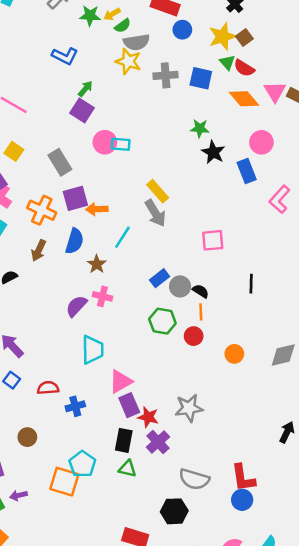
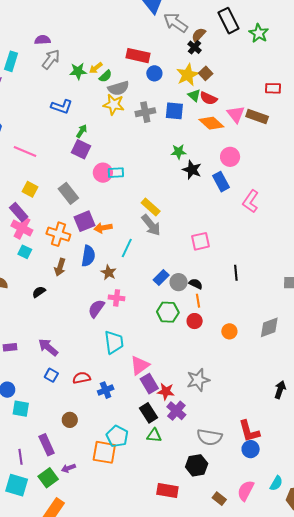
black rectangle: (124, 440) -> (148, 413), turned -36

